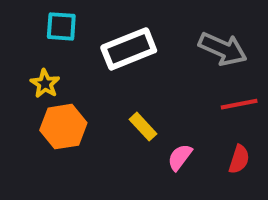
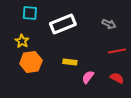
gray arrow: (223, 49) -> (109, 24), size x0.6
yellow rectangle: (143, 127) -> (70, 62), turned -40
red semicircle: (239, 159) -> (117, 78), turned -80

